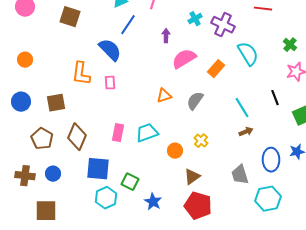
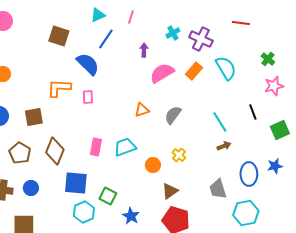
brown square: (70, 17) -> (59, 36), moved
orange rectangle: (216, 69) -> (194, 71), moved
orange L-shape: (81, 74) -> (59, 88), turned 85

